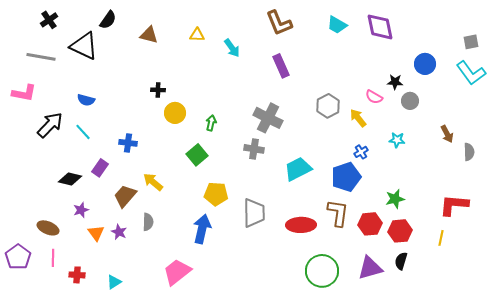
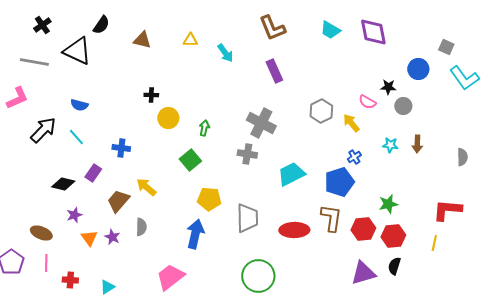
gray square: (471, 42) -> (446, 47), moved, turned 35
pink L-shape: (24, 93) -> (17, 98), turned -35
brown arrow: (447, 134) -> (417, 144), moved, turned 30
green circle: (322, 271) -> (258, 276), moved

